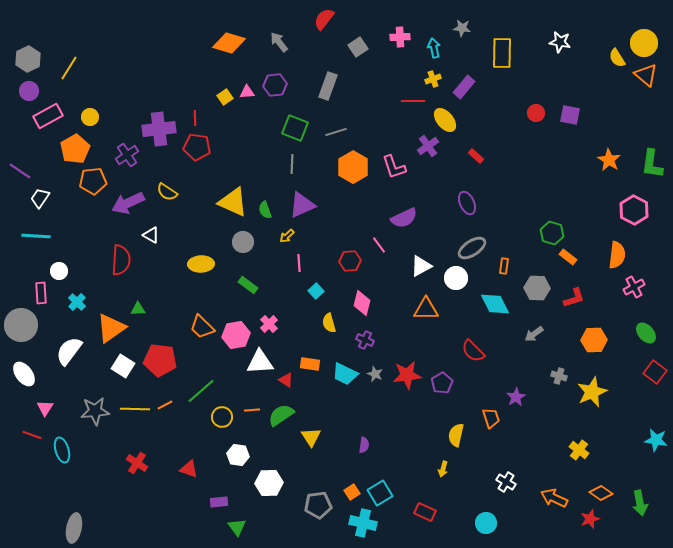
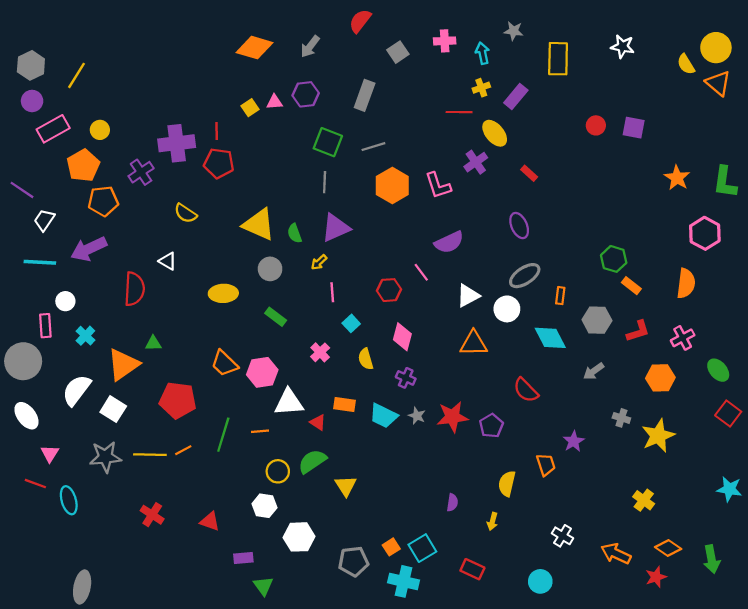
gray arrow: (279, 42) -> (310, 46), turned -105
purple arrow: (128, 203) -> (89, 249), moved
pink cross: (634, 287) -> (683, 338), moved
pink cross: (269, 324) -> (320, 352), moved
white square: (123, 366) -> (113, 409), moved
green line: (201, 391) -> (223, 435), turned -32
orange line: (252, 410) -> (260, 431), moved
yellow circle: (222, 417) -> (278, 471), moved
purple semicircle: (364, 445) -> (452, 502), moved

